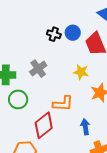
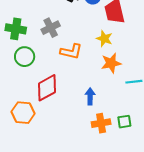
yellow star: (81, 72) -> (104, 39), moved
orange L-shape: (63, 104) -> (71, 51), moved

